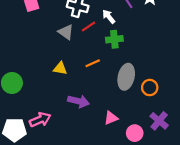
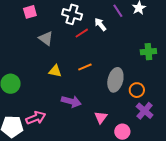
gray triangle: (66, 32) -> (46, 38), moved
green cross: (114, 39) -> (148, 52), moved
pink triangle: (111, 118) -> (101, 117), turned -32
purple cross: (159, 121) -> (145, 111), moved

